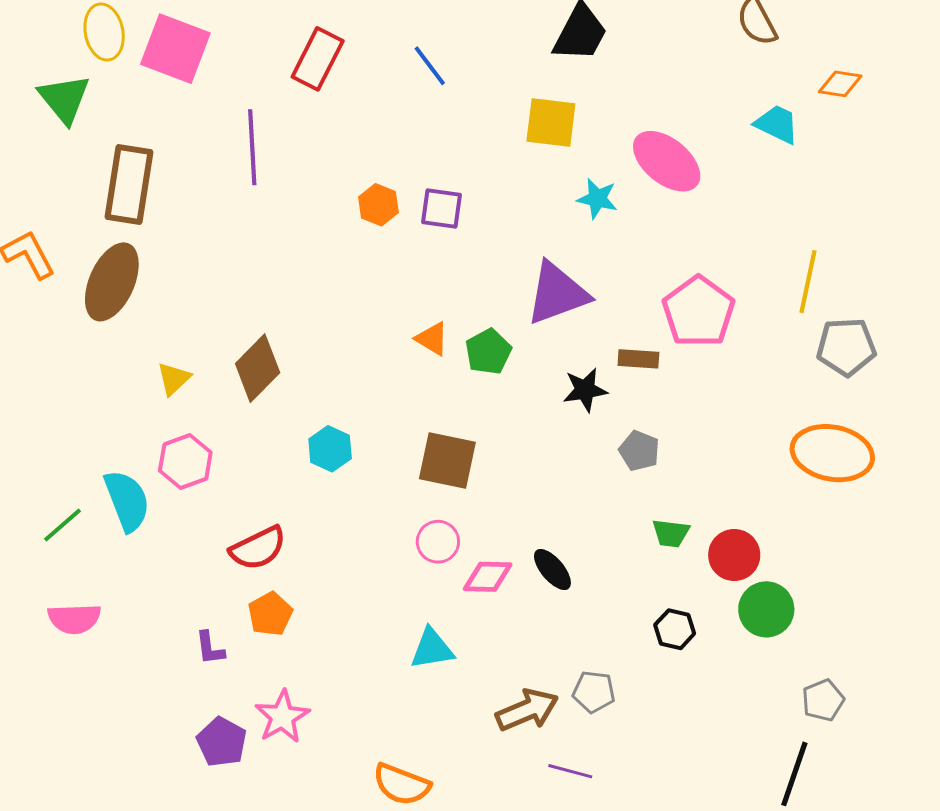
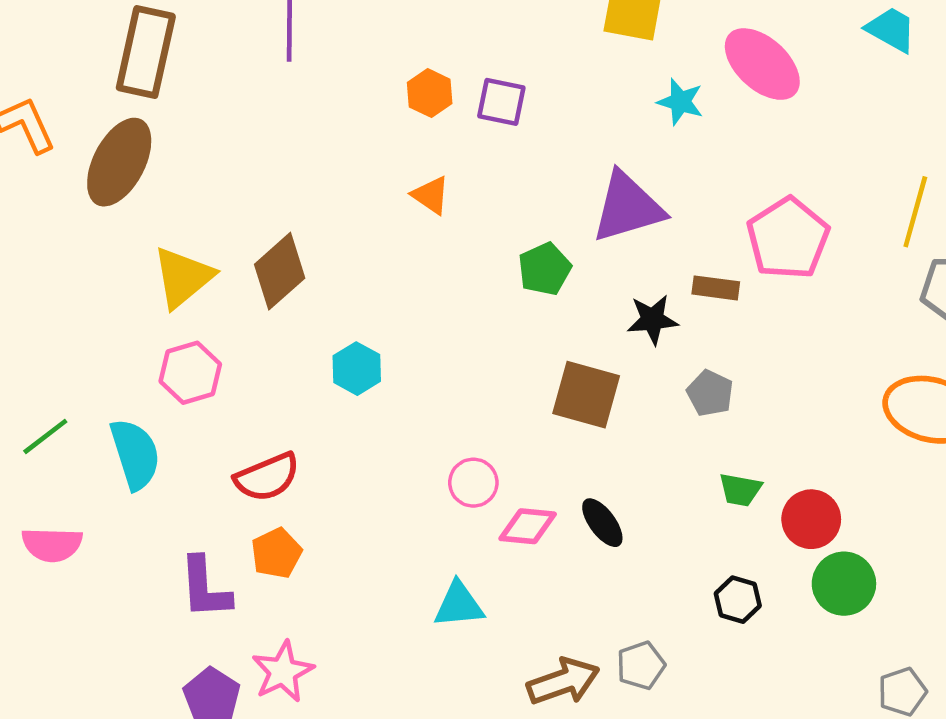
orange triangle: (432, 339) -> (431, 195), moved
yellow triangle: (174, 379) -> (183, 277), size x1.6
brown square: (447, 460) -> (586, 395), moved
cyan semicircle: (127, 501) -> (135, 454), moved
purple L-shape: (210, 648) -> (205, 588), size x1.6
gray pentagon: (594, 692) -> (641, 665), turned -30

